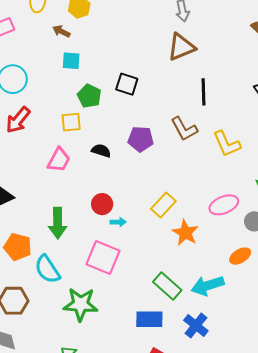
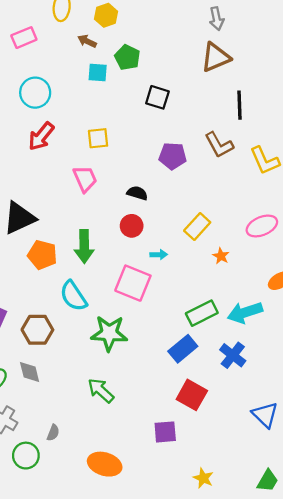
green pentagon: (89, 96) -> (127, 57), moved
black semicircle: (101, 151) -> (137, 193), moved
pink trapezoid: (59, 160) -> (85, 179), turned -52
cyan arrow: (118, 222) -> (159, 255), moved
orange star: (185, 233) -> (221, 256), size x0.6
orange pentagon: (18, 247) -> (42, 255), moved
green rectangle: (167, 286) -> (202, 313), turned -68
blue rectangle: (149, 319) -> (183, 349), turned -40

